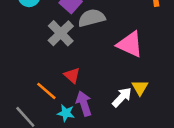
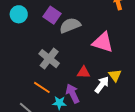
gray cross: (61, 33) -> (49, 59), moved
red triangle: (72, 75) -> (84, 72), moved, turned -32

